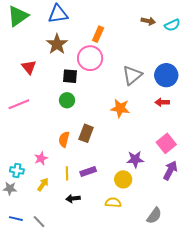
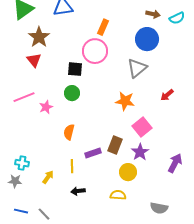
brown star: (57, 44) -> (39, 37), moved
blue circle: (166, 75) -> (147, 39), moved
red arrow: (162, 102) -> (167, 95), turned -40
brown rectangle: (86, 133) -> (115, 145), moved
pink square: (166, 143) -> (142, 127), moved
pink star: (41, 158) -> (46, 107), moved
purple star: (135, 159) -> (140, 152), turned -30
purple rectangle: (88, 171) -> (93, 153), moved
gray semicircle: (154, 216) -> (159, 208), turned 66

